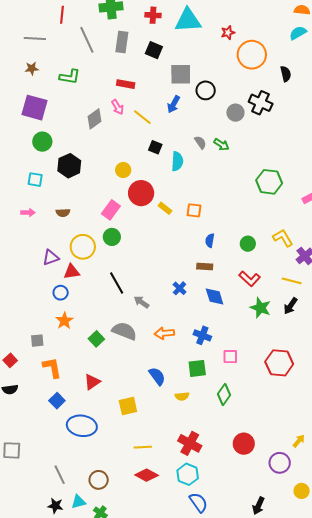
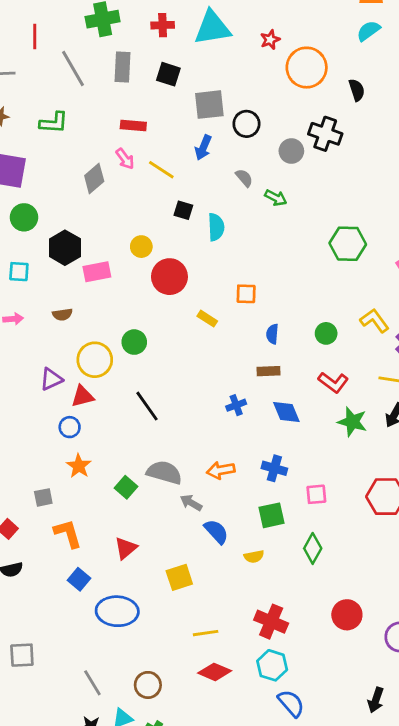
gray semicircle: (200, 142) -> (244, 178), moved
yellow rectangle: (165, 208) -> (207, 319), moved
pink rectangle: (111, 210) -> (97, 272), moved, turned 48
blue cross: (180, 288) -> (236, 405), turned 32
gray arrow: (141, 302) -> (191, 503), moved

